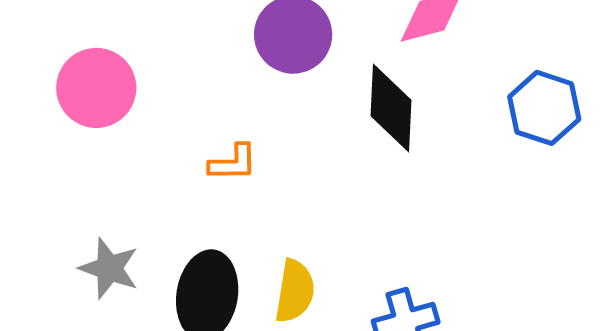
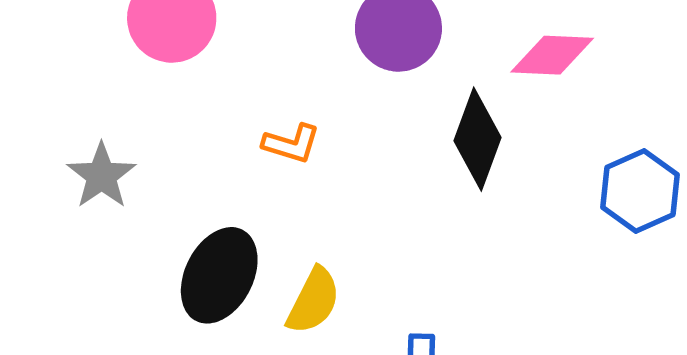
gray star: (109, 268) -> (101, 176), moved

